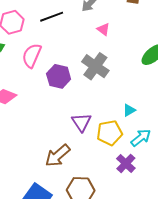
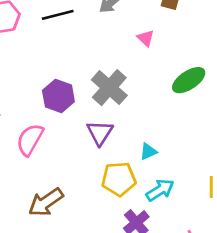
pink triangle: (103, 29) -> (146, 38), moved
pink semicircle: (32, 56) -> (30, 140), moved
purple triangle: (81, 122) -> (100, 133), moved

